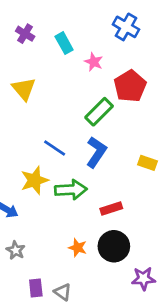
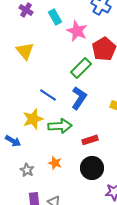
pink star: (94, 62) -> (77, 31), size x1.5
orange star: (78, 248) -> (55, 163), moved
gray star: (16, 250) -> (27, 170), moved

